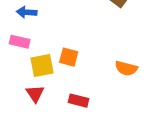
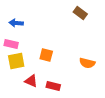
yellow square: (42, 66) -> (16, 61), moved
red triangle: (35, 94) -> (31, 81), moved, turned -32

